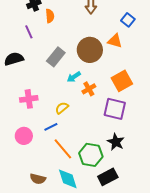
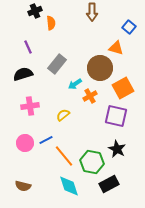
purple line: (29, 32) -> (28, 47), moved
brown circle: (90, 50) -> (100, 68), moved
black semicircle: (14, 59) -> (23, 74), moved
blue line: (51, 127) -> (46, 140), moved
brown semicircle: (38, 179) -> (23, 186), moved

